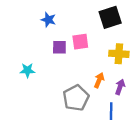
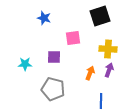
purple square: (59, 47) -> (54, 57), moved
purple arrow: (120, 87) -> (109, 70), moved
gray pentagon: (76, 98) -> (53, 89), moved, turned -30

